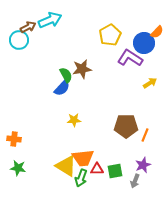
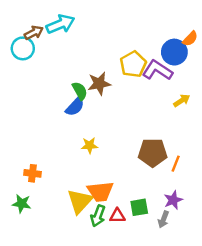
yellow pentagon: (110, 35) -> (133, 64), moved
orange cross: (14, 139) -> (32, 173), moved
yellow triangle: (66, 166) -> (80, 201), turned 40
red triangle: (97, 169) -> (117, 216), moved

